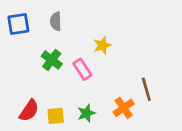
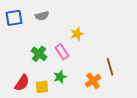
gray semicircle: (56, 21) -> (42, 16), turned -104
green cross: (52, 60) -> (39, 54), moved
green star: (86, 113) -> (60, 77), moved

